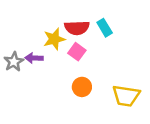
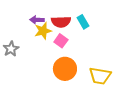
purple arrow: (34, 58) -> (37, 20), moved
orange circle: (82, 87) -> (65, 69), size x1.5

